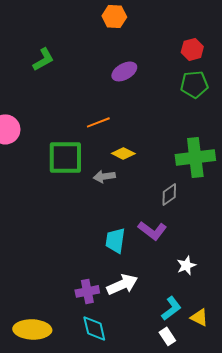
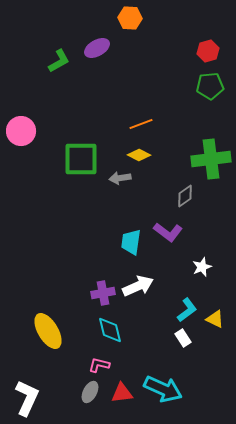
purple ellipse: (124, 71) -> (97, 48), moved
orange line: (98, 122) -> (141, 124), moved
yellow ellipse: (32, 329) -> (48, 331), turned 57

